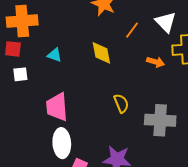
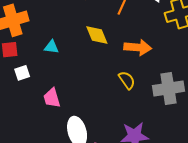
orange arrow: (156, 62) -> (138, 47), moved, size x1.5
pink trapezoid: (57, 107) -> (52, 98), moved, size x0.7

